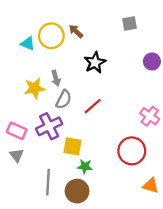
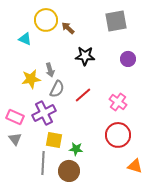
gray square: (130, 23) -> (116, 21), size x1.6
yellow circle: (51, 36) -> (46, 20), moved
purple circle: (152, 61) -> (128, 59), moved
black star: (95, 63) -> (85, 56), turned 30
pink cross: (150, 116) -> (118, 102), moved
yellow square: (73, 146) -> (54, 140), moved

